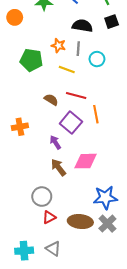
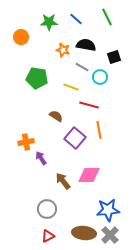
black square: (112, 22) -> (114, 57), moved
orange star: (58, 45) -> (63, 50), moved
gray line: (78, 49) -> (82, 67), turned -64
red line: (76, 95) -> (89, 105), moved
purple arrow: (55, 142) -> (41, 158), moved
red triangle: (49, 217) -> (48, 236), moved

